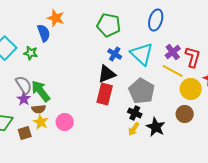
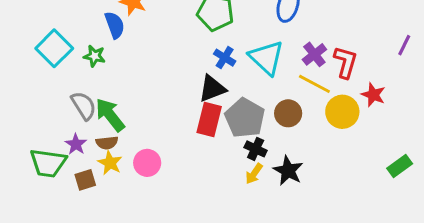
gray pentagon: (142, 91) -> (245, 118), moved
purple star: (24, 99) -> (76, 144), moved
brown circle: (185, 114) -> (288, 113), moved

